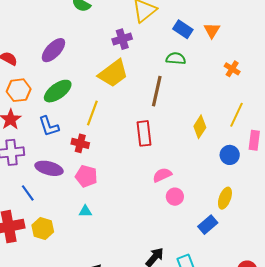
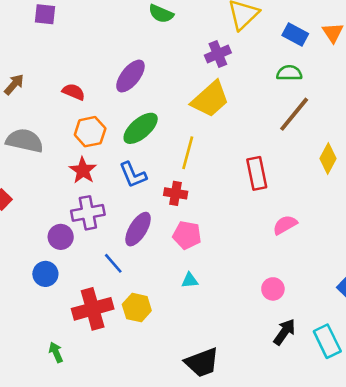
brown line: (157, 91) -> (294, 114), moved, turned 32
purple ellipse: (49, 168) -> (138, 229), turned -68
pink circle: (175, 197) -> (273, 289), moved

